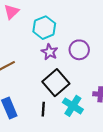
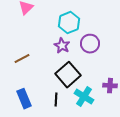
cyan hexagon: (44, 28) -> (69, 23), moved

